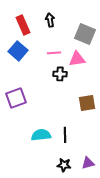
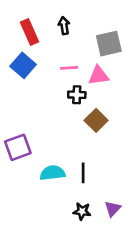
gray square: (85, 34) -> (109, 44), turned -35
purple square: (16, 98) -> (18, 147), moved
brown square: (87, 103) -> (96, 120), moved, turned -36
purple triangle: (88, 163) -> (113, 209), turned -32

